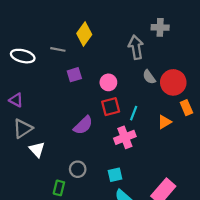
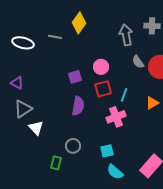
gray cross: (160, 27) -> (152, 26), moved
purple square: (74, 75) -> (75, 77), moved
purple semicircle: (83, 125) -> (78, 106), turned -36

